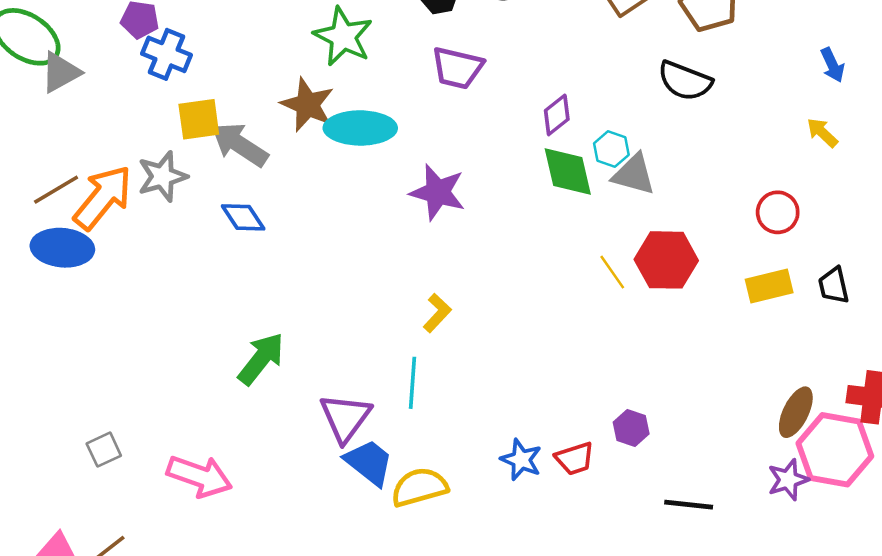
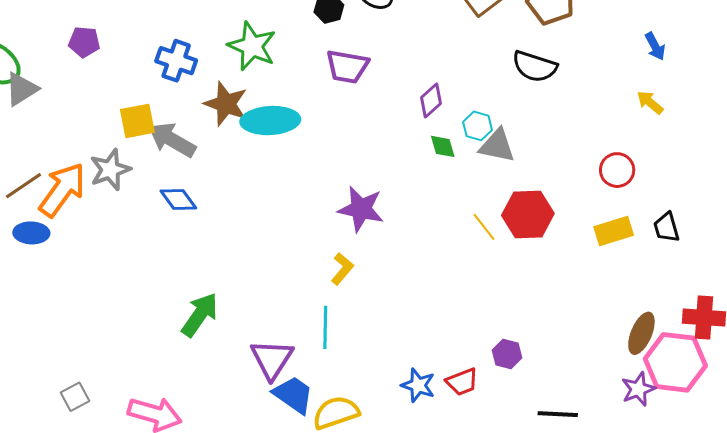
blue cross: (166, 54) -> (176, 61), moved
green diamond: (568, 171) -> (443, 146), size x0.6
purple star: (438, 192) -> (361, 209), moved
blue ellipse: (62, 248) -> (31, 233), size x0.7

